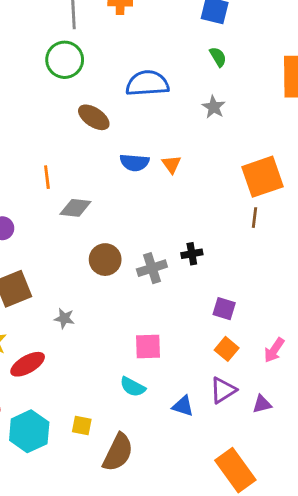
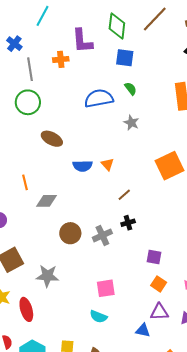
blue semicircle: (147, 83) -> (99, 98), moved
brown line: (254, 218) -> (124, 195), moved, turned 48
gray star: (64, 318) -> (47, 276), size x1.6
red ellipse: (28, 364) -> (26, 309), turned -70
purple triangle: (223, 390) -> (159, 312), turned 36
blue triangle: (183, 406) -> (143, 330), moved

